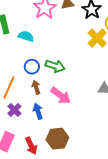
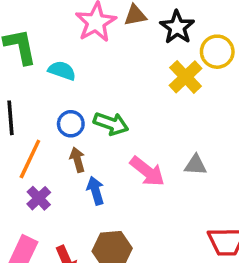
pink arrow: (61, 96) -> (147, 171), moved
blue arrow: (38, 111) -> (95, 191), moved

